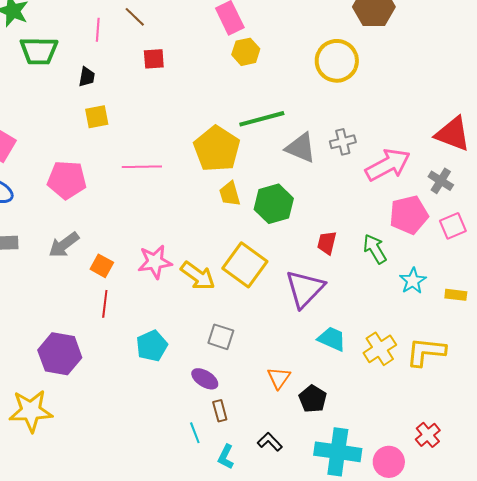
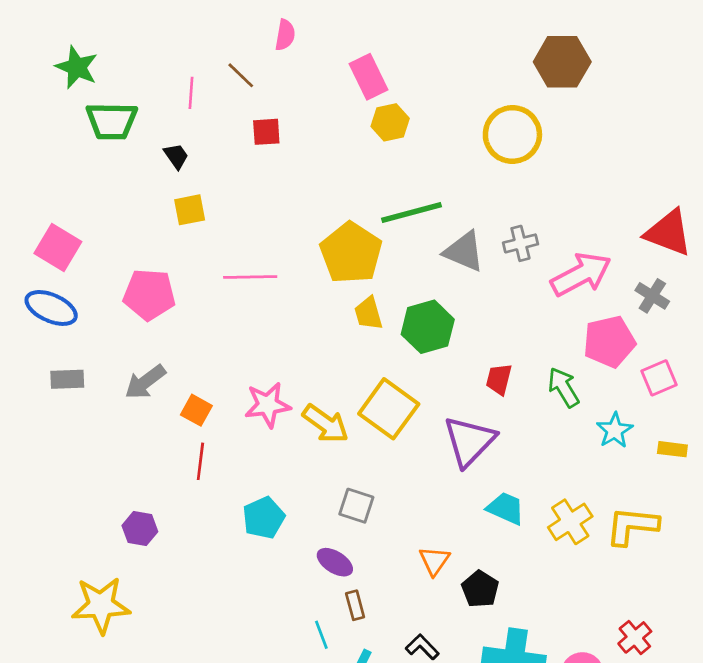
black trapezoid: (87, 77) -> (176, 156), turned -45
pink square: (453, 226) -> (659, 378), moved
purple hexagon: (60, 354) -> (140, 529), size x0.6

